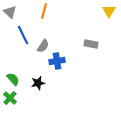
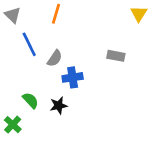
green semicircle: (13, 79) -> (30, 100), moved
black star: (38, 83) -> (59, 105), moved

